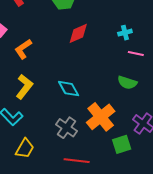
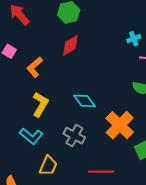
red diamond: (78, 33) -> (70, 45), moved
gray cross: (67, 128) -> (74, 136), moved

